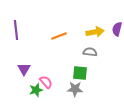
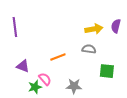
orange line: (59, 36) -> (58, 57), moved
purple triangle: (24, 69) -> (23, 66), turned -40
green square: (80, 73) -> (107, 71), moved

